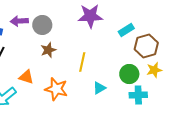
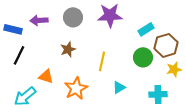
gray circle: (42, 25) -> (73, 17), moved
green circle: (129, 74) -> (143, 57), moved
orange star: (56, 89) -> (76, 88), turned 30

